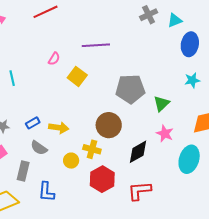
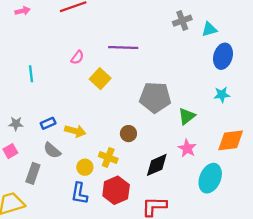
brown circle: (109, 125) -> (128, 134), size x0.6
blue L-shape: (46, 192) -> (79, 193), moved

